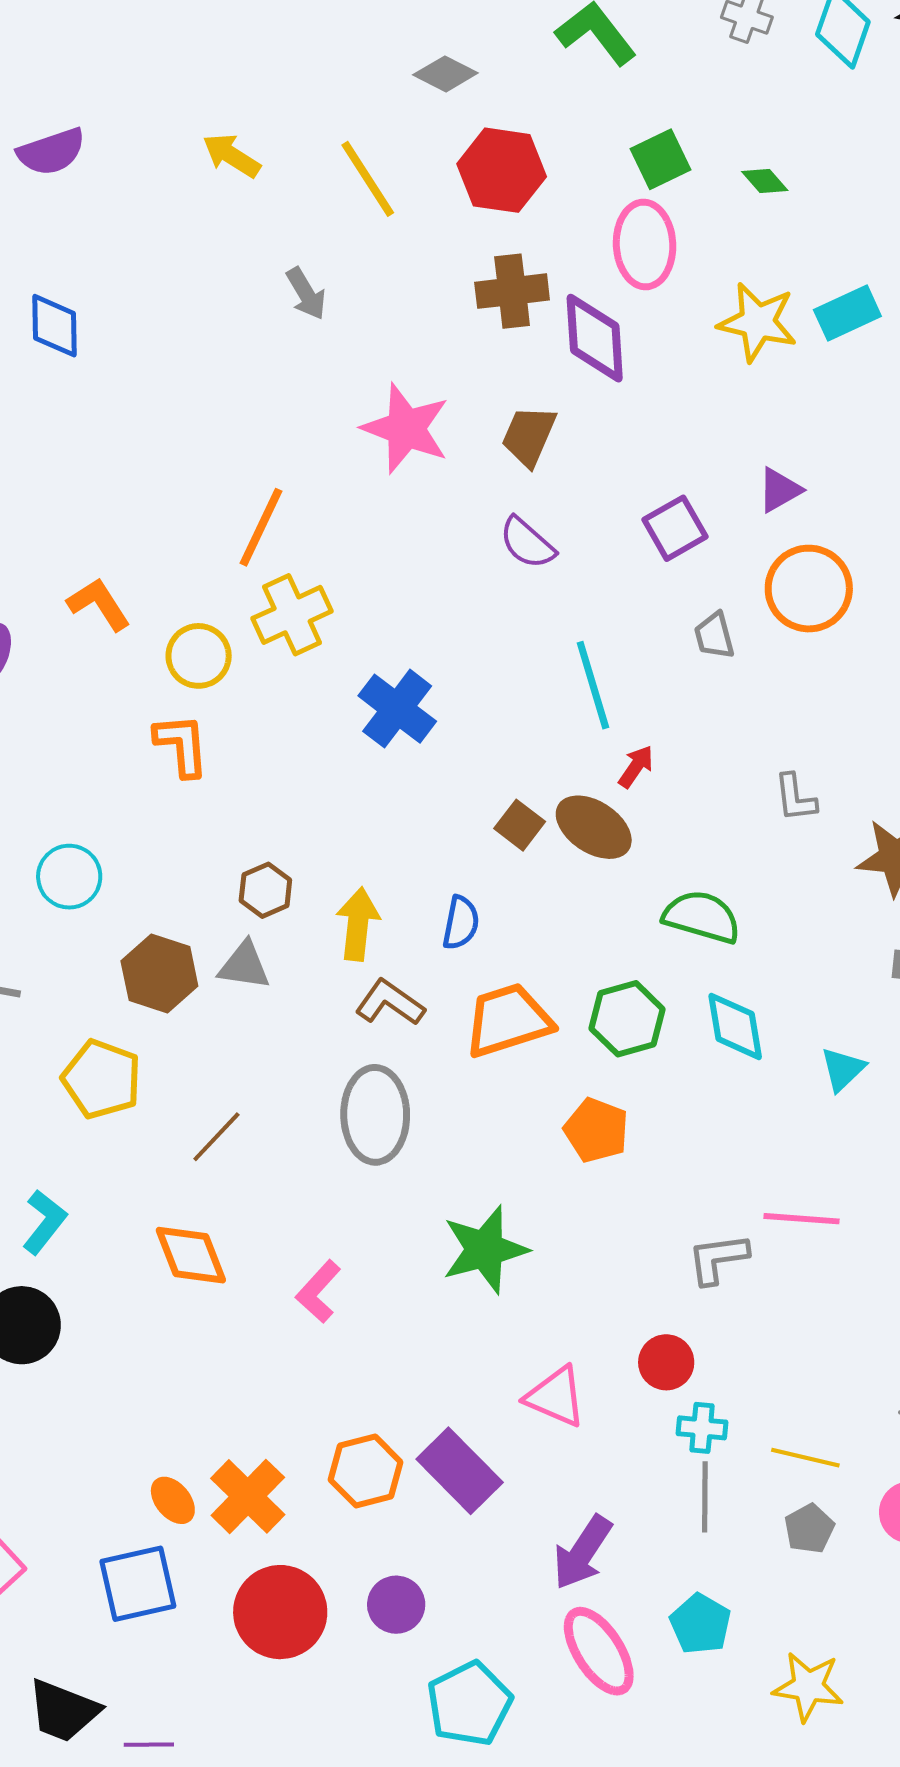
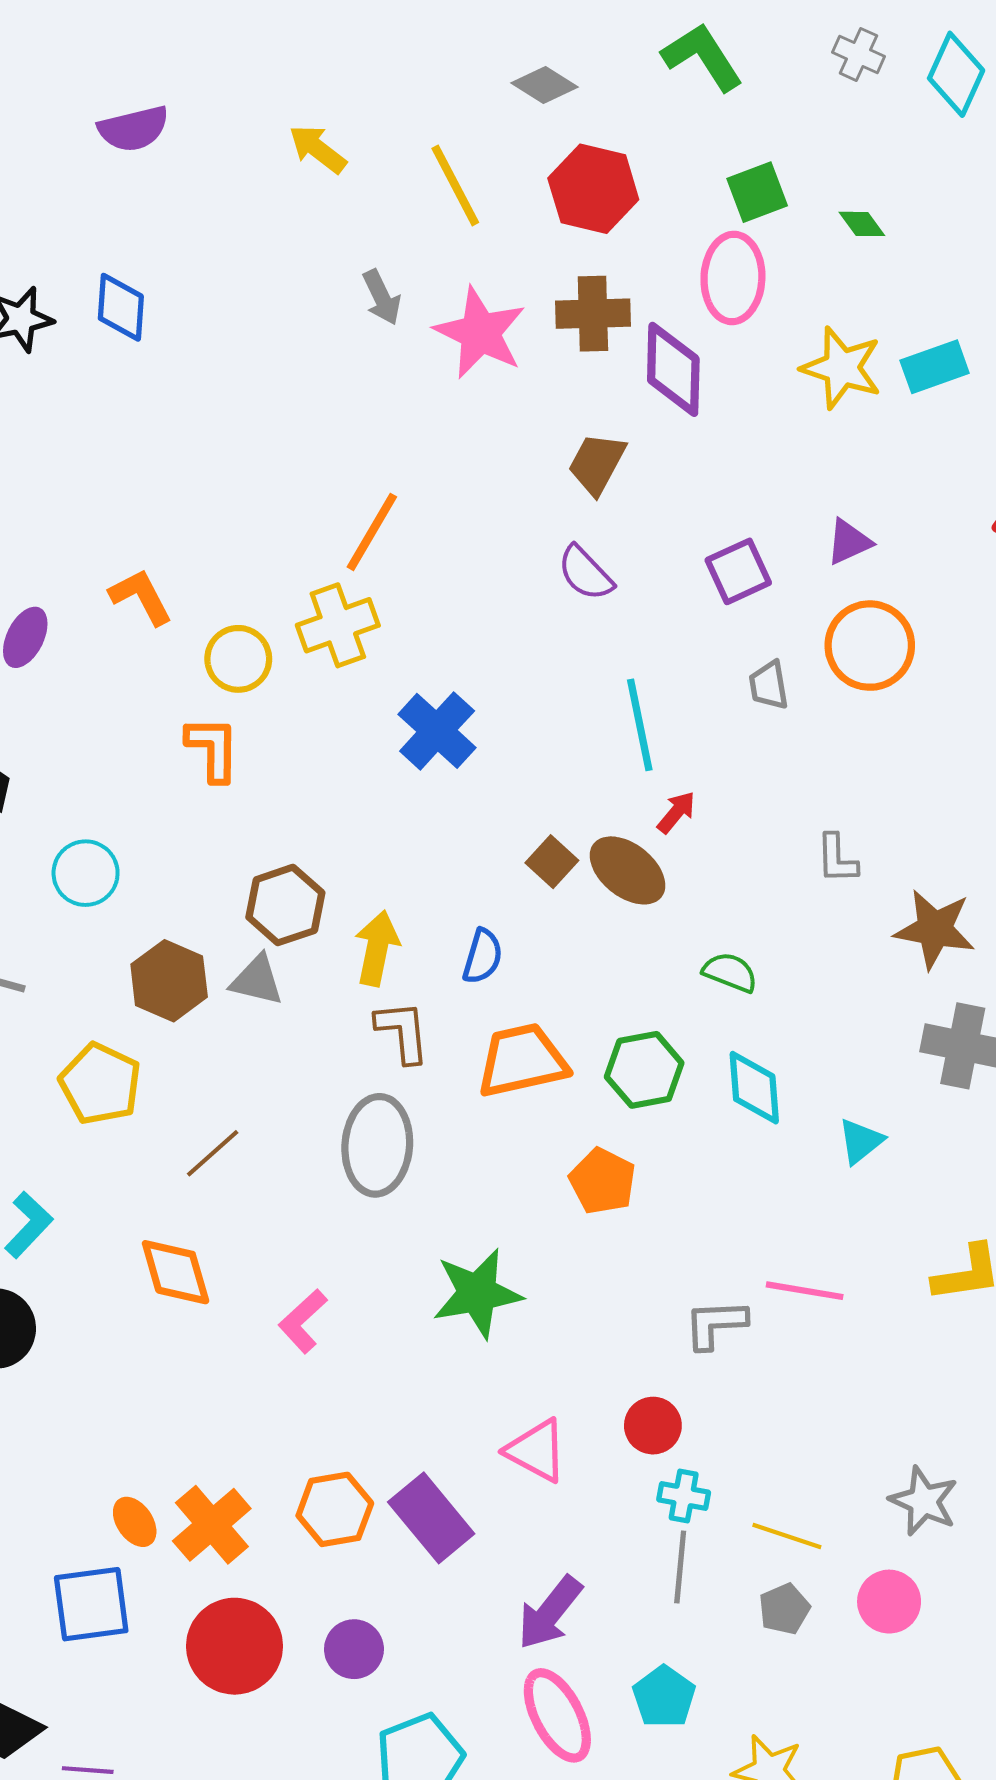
pink star: (406, 428) -> (480, 333), moved
orange line: (261, 527) -> (372, 532), moved
brown hexagon: (265, 890) -> (285, 905), size x1.4
green semicircle: (702, 917) -> (730, 972), size x0.7
brown L-shape: (390, 1003) -> (403, 1032), turned 44

